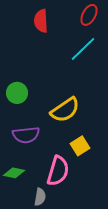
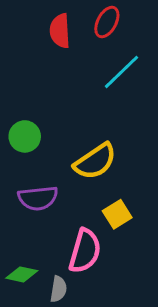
red ellipse: (89, 15) -> (107, 22), moved
green diamond: (14, 173) -> (22, 274), moved

